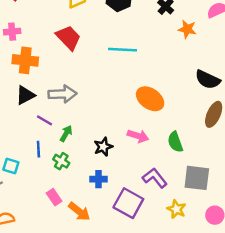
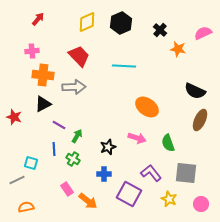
gray arrow: (62, 94) -> (74, 87), moved

